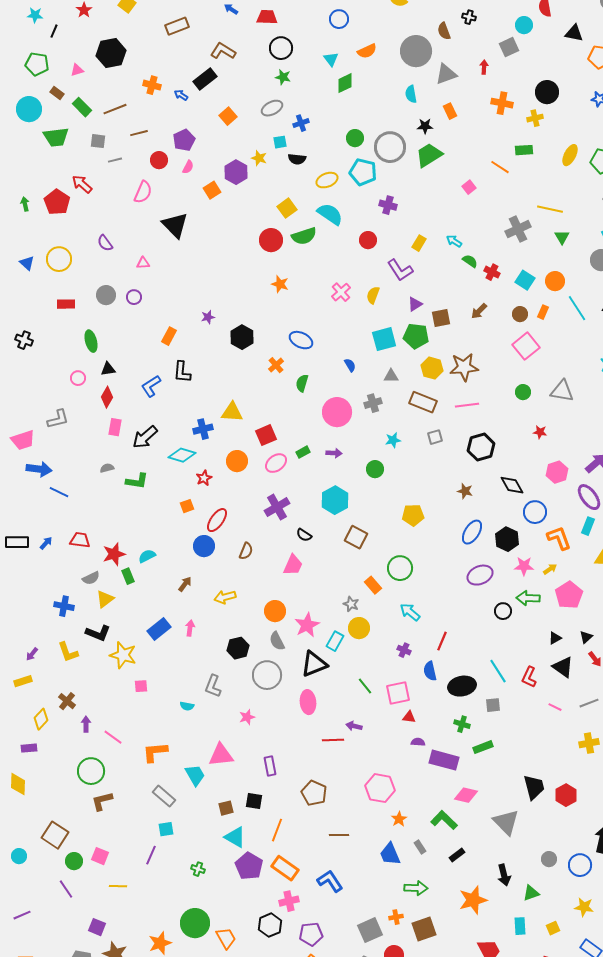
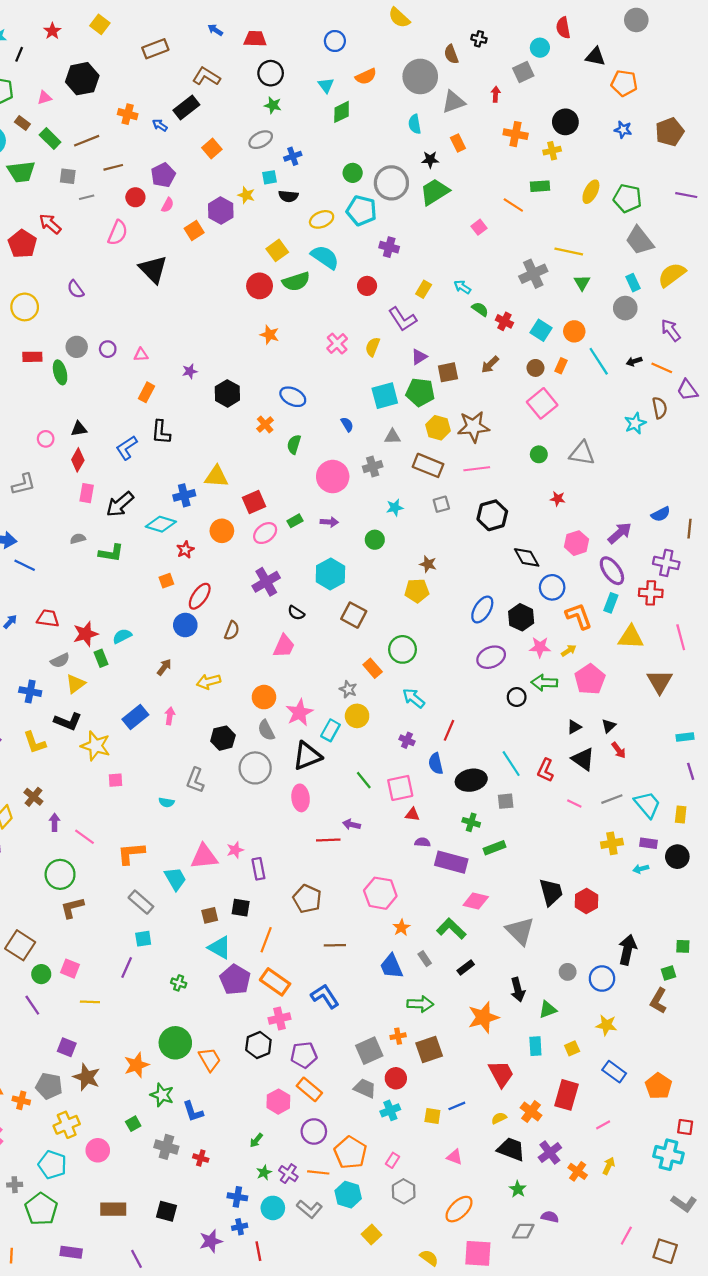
pink triangle: (143, 263) -> (141, 355), moved
green ellipse: (91, 341) -> (60, 372), moved
brown star: (465, 491) -> (428, 564), moved
pink star: (247, 717) -> (235, 850), moved

